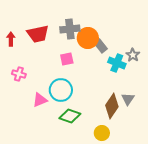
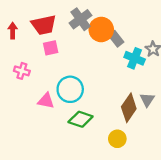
gray cross: (70, 29) -> (81, 19), turned -30
pink square: (67, 59) -> (51, 48), moved
pink triangle: (40, 100) -> (46, 101), turned 35

